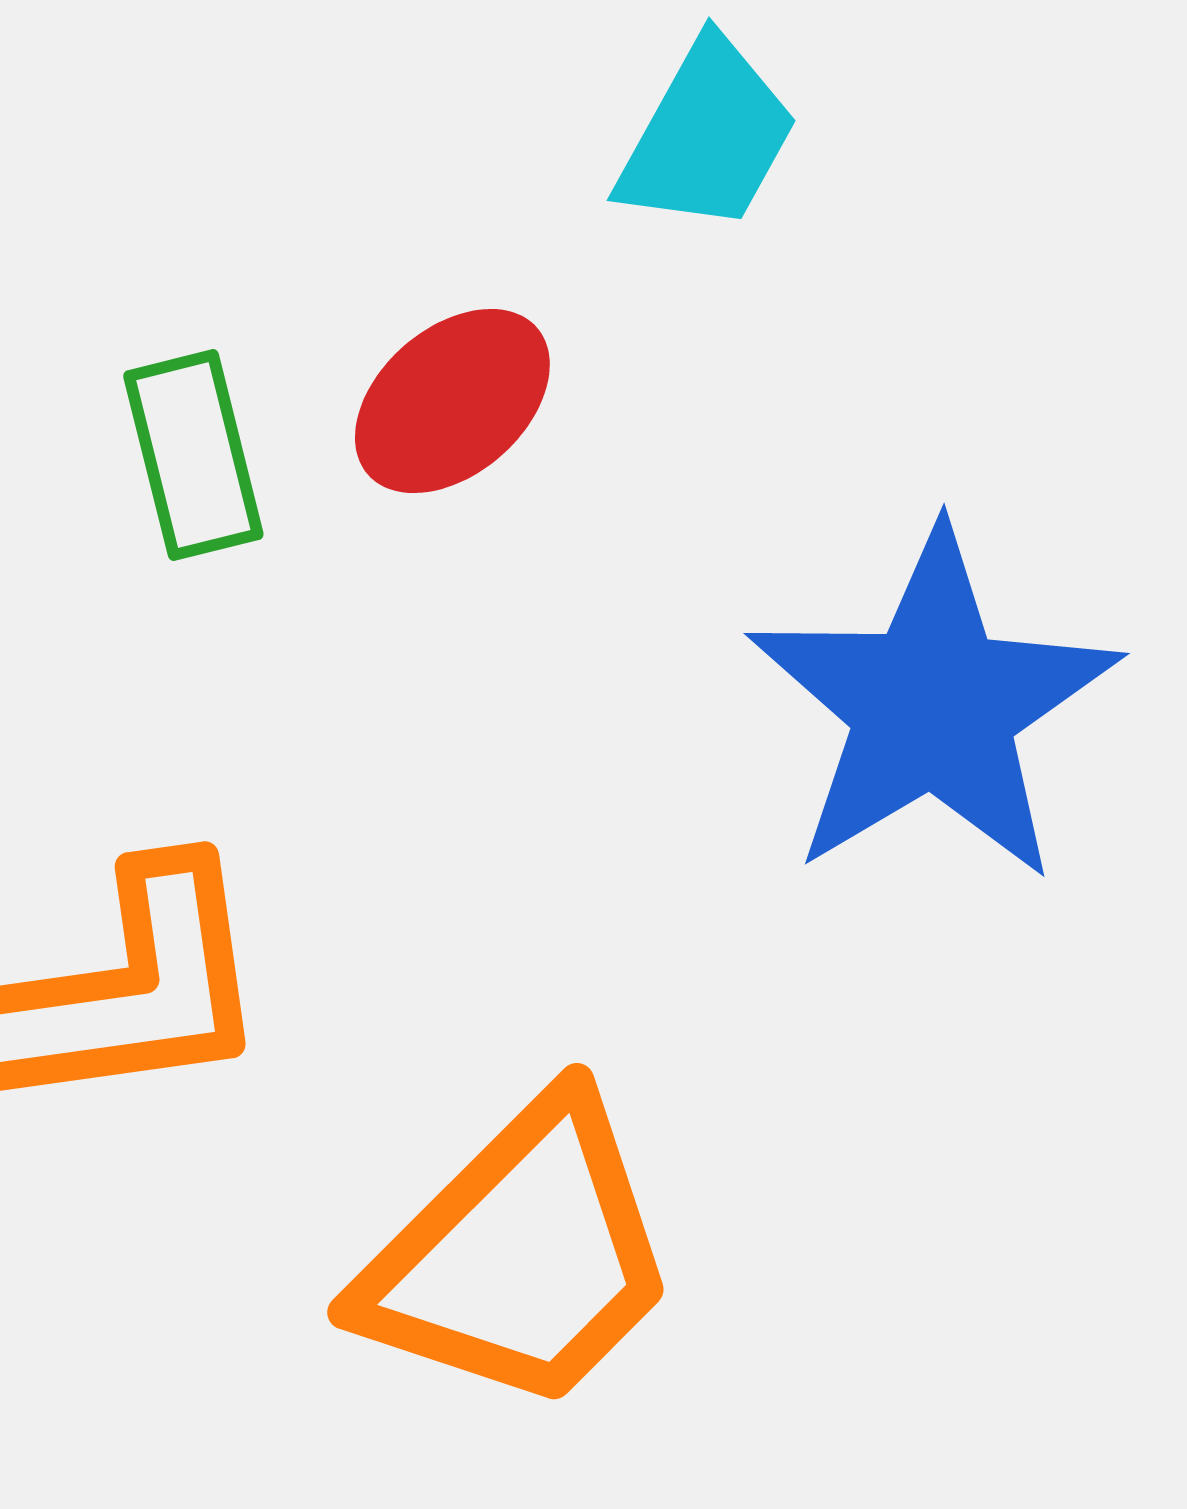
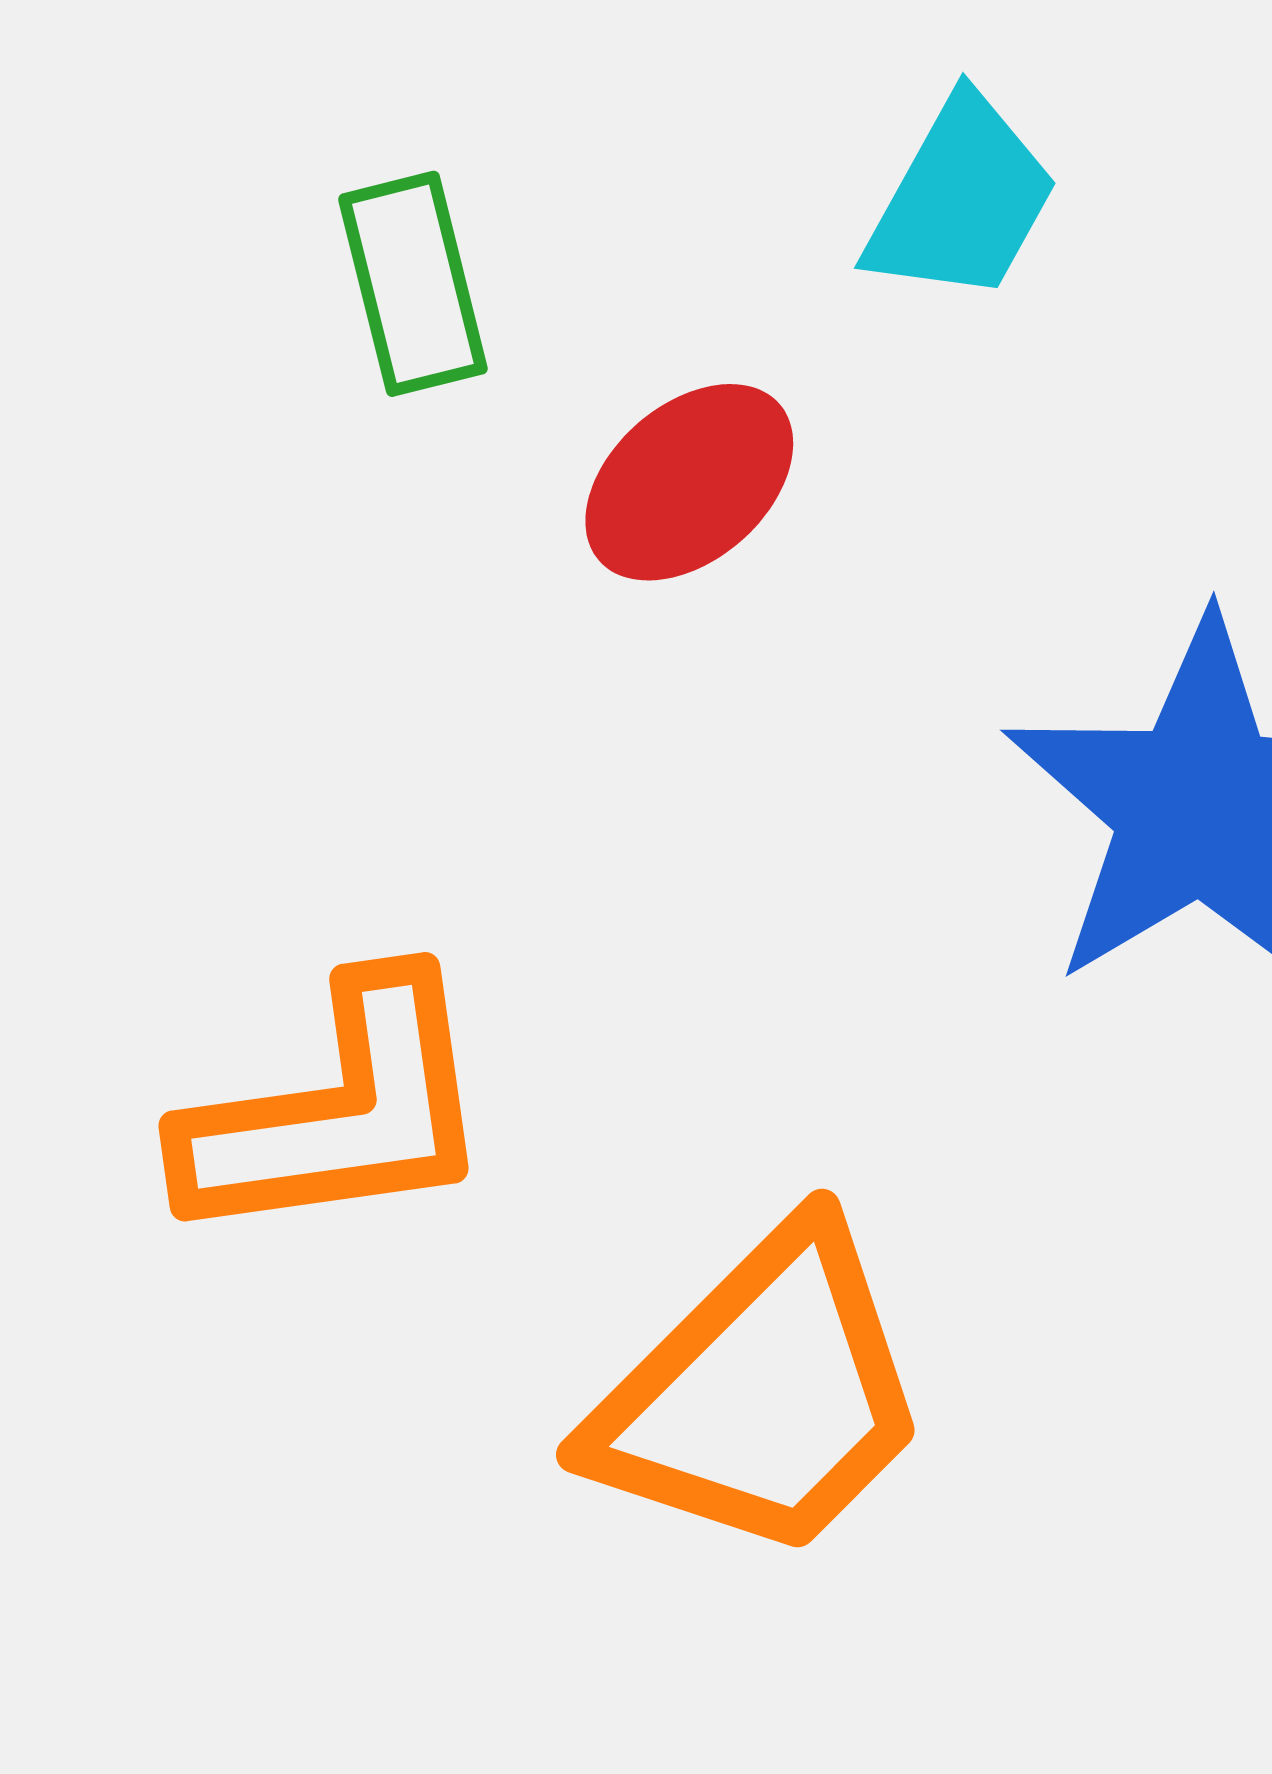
green rectangle: (193, 455) -> (413, 284), moved

